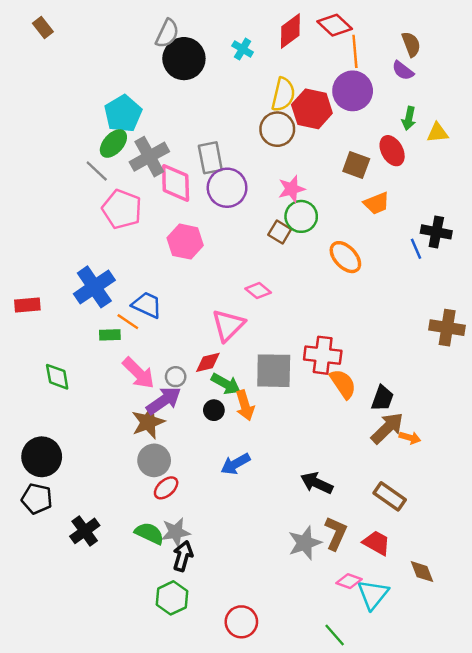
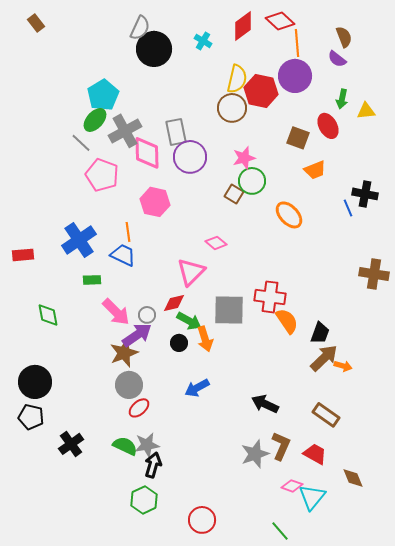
orange line: (128, 322) -> (128, 232), moved, turned 48

